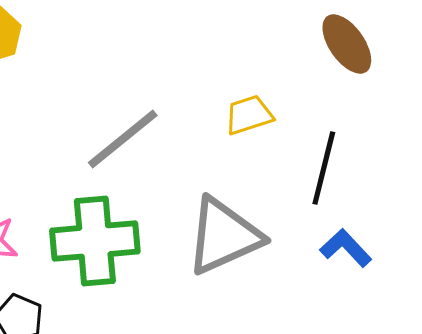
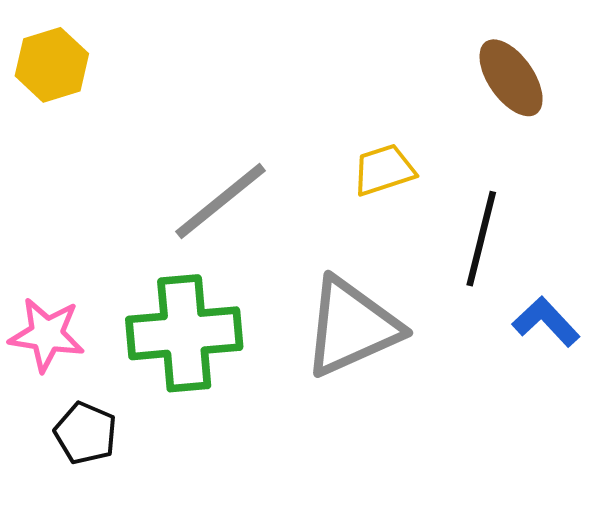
blue L-shape: (346, 248) -> (546, 322), moved

